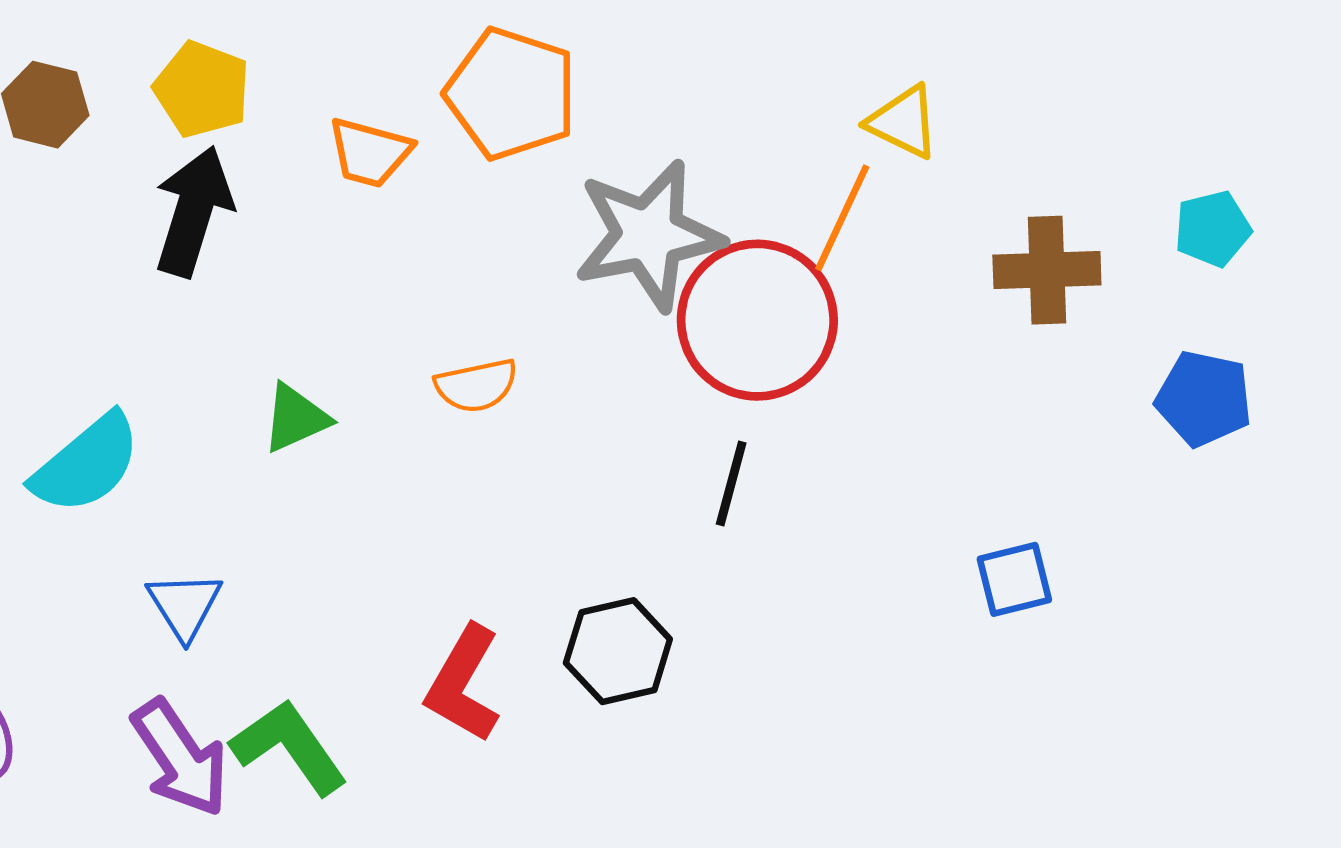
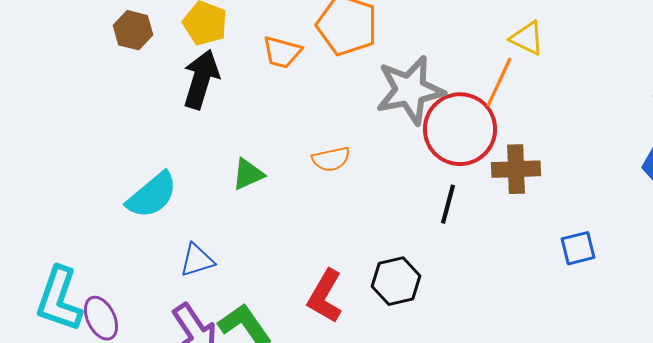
brown cross: (1047, 270) -> (516, 169), moved
blue triangle: (185, 605) -> (197, 260), turned 45

